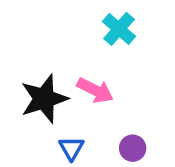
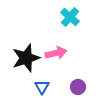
pink arrow: (95, 90) -> (56, 53), turned -40

